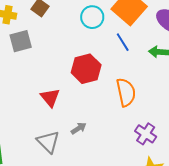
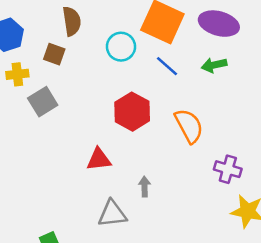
red triangle: (50, 97) -> (99, 159), turned -40
gray arrow: (79, 128) -> (145, 187), turned -42
gray triangle: (48, 142) -> (112, 214), turned -35

